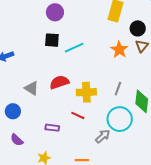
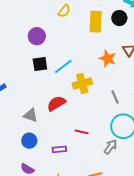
black circle: (138, 28) -> (119, 18), moved
gray line: (118, 89) -> (115, 97), turned -32
yellow cross: (86, 92) -> (82, 83), moved
blue circle: (13, 111) -> (29, 141), moved

